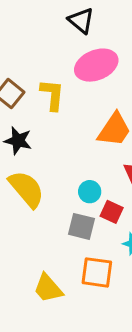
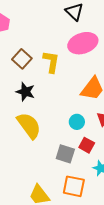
cyan circle: (90, 192) -> (77, 122), moved

